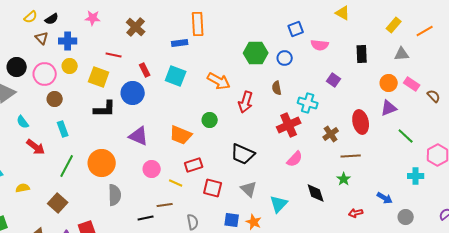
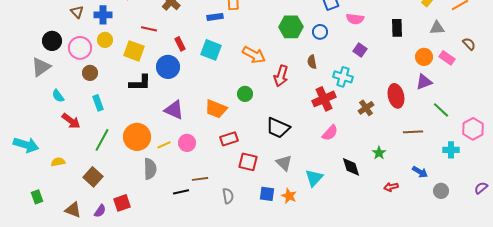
purple square: (334, 80) -> (360, 50), moved
brown semicircle: (434, 96) -> (469, 44), moved
brown line: (351, 156) -> (413, 132), moved
yellow line: (176, 183) -> (164, 145), moved, turned -48

